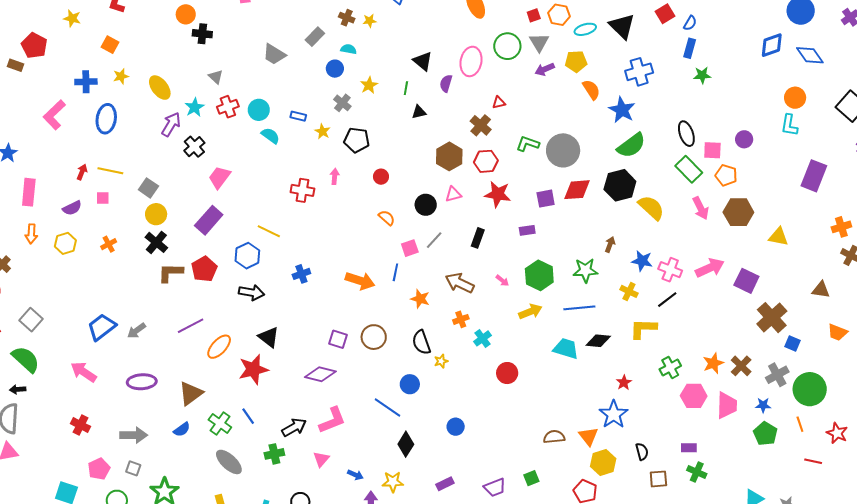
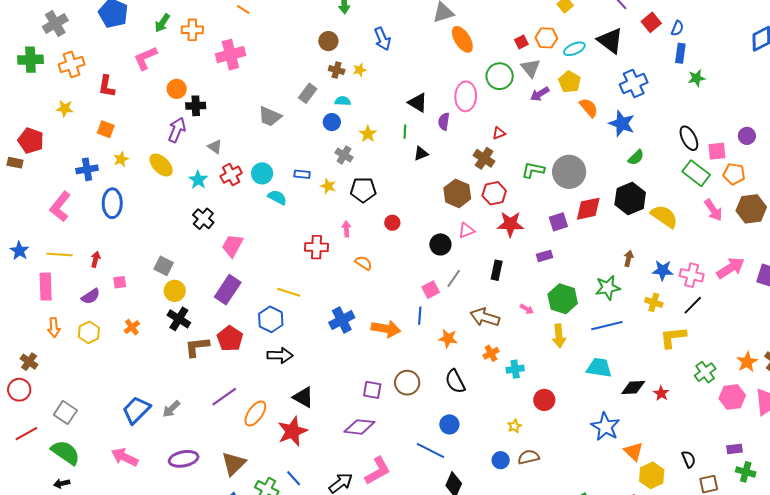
yellow pentagon: (576, 61) -> (570, 82), turned -30
purple arrow: (171, 124) -> (177, 130), moved
green semicircle: (631, 145) -> (636, 157), size x0.6
yellow line: (110, 171) -> (60, 254), moved
orange semicircle: (387, 218) -> (364, 263), moved
blue cross: (301, 274) -> (342, 320), moved, size x1.4
yellow arrow: (530, 312) -> (559, 336), turned 115
cyan cross: (482, 338) -> (515, 369), turned 36
black diamond: (598, 341) -> (633, 387), moved
yellow star: (441, 361) -> (514, 426), moved
blue star: (614, 414) -> (605, 427), moved
brown semicircle: (554, 437) -> (529, 457), moved

